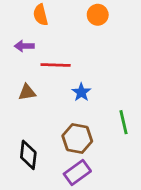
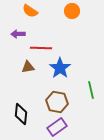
orange semicircle: (41, 15) -> (30, 11), turned -42
brown triangle: (27, 92) -> (28, 67), moved
blue star: (81, 92) -> (60, 68), size x1.5

